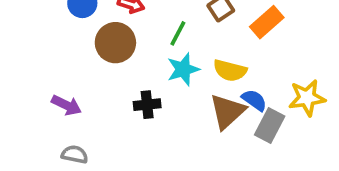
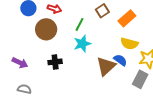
yellow semicircle: (230, 70) -> (129, 44), moved
black cross: (147, 105) -> (55, 62), moved
gray rectangle: (270, 125) -> (140, 79), moved

